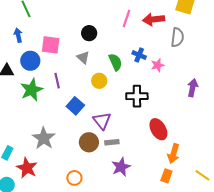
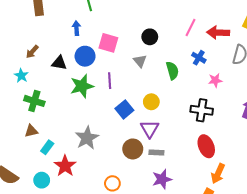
blue cross: (139, 55) -> (199, 58), moved
yellow circle: (99, 81) -> (151, 102), moved
black cross: (137, 96) -> (202, 110), moved

